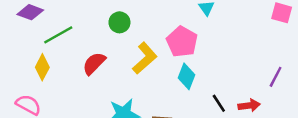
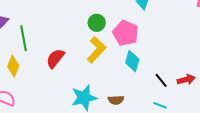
green circle: (119, 22) -> (97, 23), moved
green line: (58, 35) -> (23, 38), turned -65

